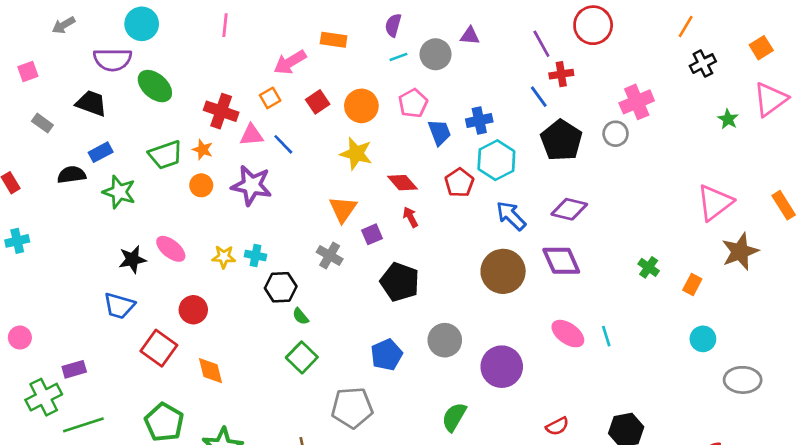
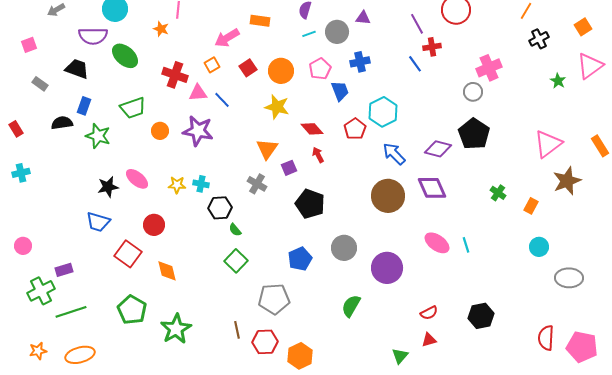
blue cross: (479, 120) -> (360, 62), moved
black pentagon: (561, 140) -> (474, 134), moved
orange star: (203, 150) -> (161, 29), moved
blue rectangle: (101, 152) -> (84, 106), turned -42

